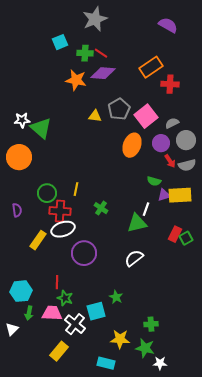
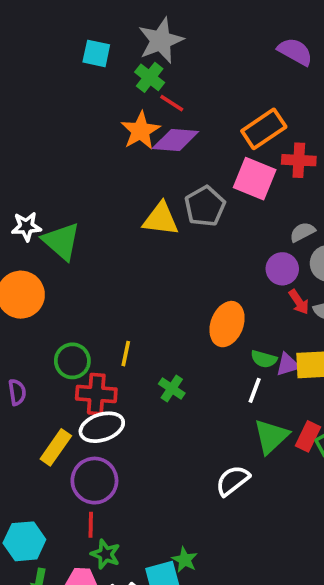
cyan square: (60, 42) -> (96, 53), moved, turned 35
green cross: (85, 53) -> (150, 77), moved, turned 35
orange star: (76, 80) -> (140, 131), moved, turned 30
yellow triangle: (95, 116) -> (161, 219), size x1.5
pink square: (146, 116) -> (255, 179), moved, turned -30
orange ellipse: (132, 145) -> (227, 324), moved
green semicircle: (154, 181) -> (264, 359), moved
green triangle: (137, 223) -> (271, 436), moved, turned -30
purple circle: (84, 253) -> (94, 481), moved
green star: (116, 297) -> (185, 560), moved

